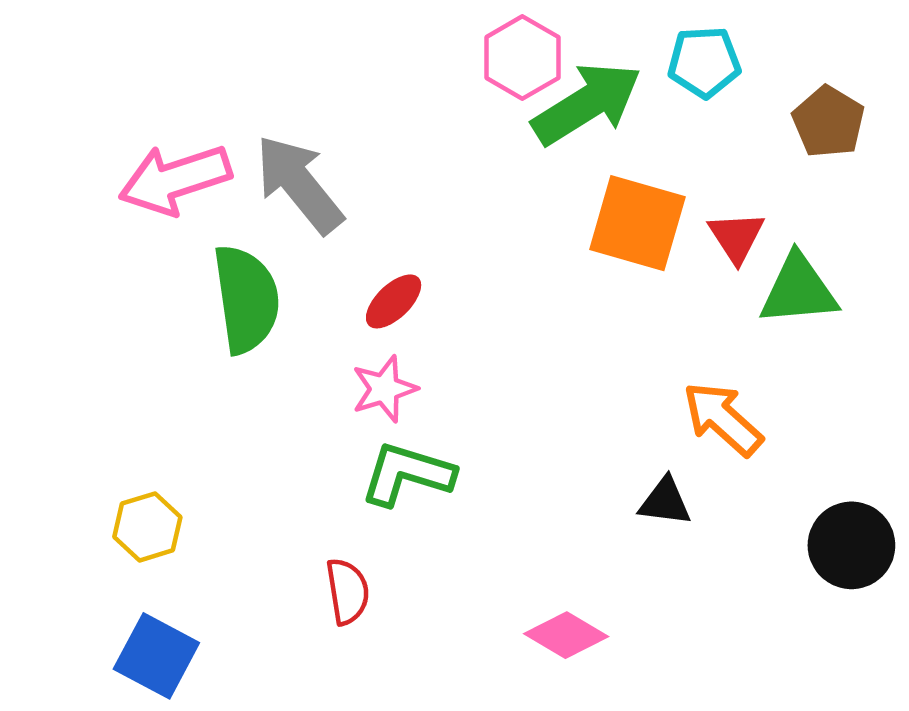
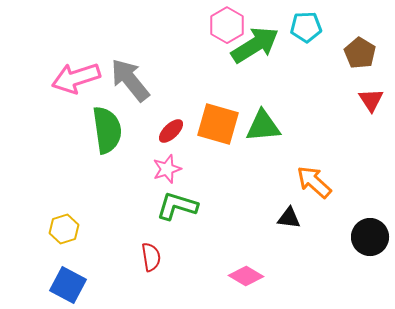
orange square: (637, 223) -> (218, 124), moved
red triangle: (736, 237) -> (371, 100), moved
green triangle: (799, 290) -> (263, 126), moved

